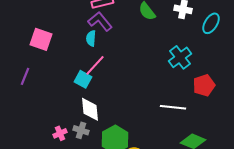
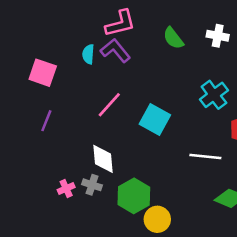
cyan semicircle: (91, 38) -> (88, 54), moved
purple line: (25, 76) -> (46, 121), moved
cyan square: (83, 79) -> (155, 119), moved, size x1.4

